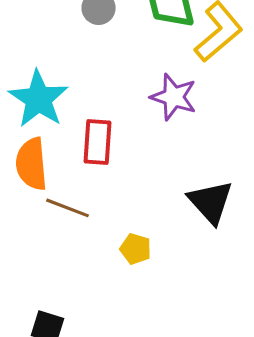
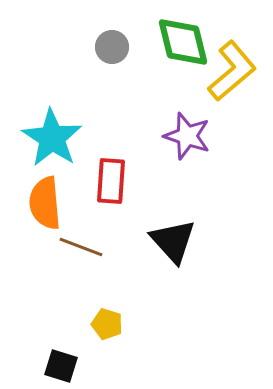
black triangle: (211, 202) -> (173, 241), moved
yellow pentagon: (136, 249) -> (107, 324), moved

